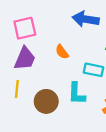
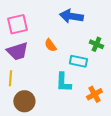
purple trapezoid: (25, 59) -> (17, 51), turned 50
brown circle: (46, 101) -> (24, 101), moved

